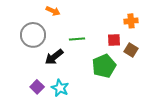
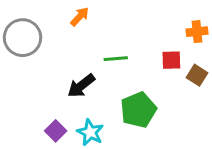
orange arrow: (53, 11) -> (80, 17), turned -72
gray circle: (33, 35) -> (23, 38), moved
green pentagon: (104, 66) -> (138, 110), moved

